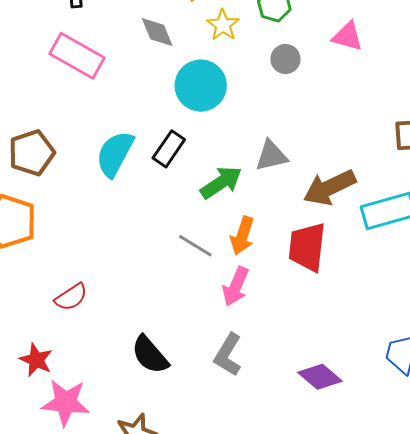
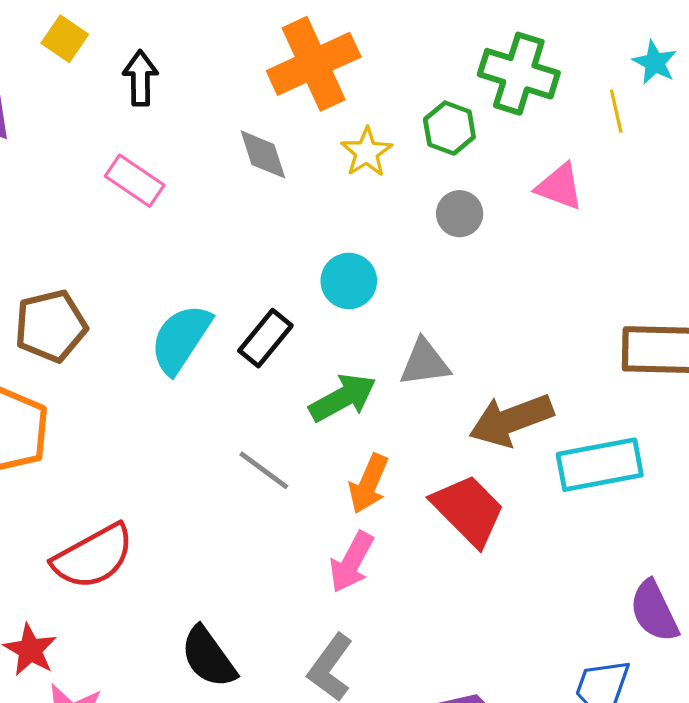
pink rectangle: (77, 56) -> (135, 181), size x0.7
cyan circle: (201, 86) -> (349, 281), moved, size x0.7
gray line: (195, 246) -> (264, 470), moved
red trapezoid: (307, 247) -> (468, 510), turned 124
red semicircle: (71, 297) -> (93, 557), size x1.6

